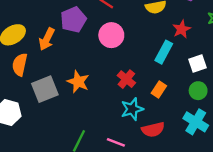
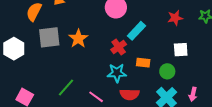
cyan rectangle: (164, 52) -> (136, 31), moved
orange rectangle: (159, 90) -> (143, 63), turned 48
green circle: (198, 91) -> (167, 71), moved

